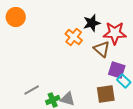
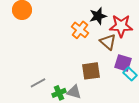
brown square: (106, 94) -> (91, 71), moved

